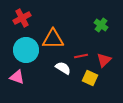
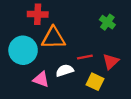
red cross: (22, 18) -> (38, 14), moved, turned 30
white semicircle: (63, 68) -> (65, 70), turned -49
pink triangle: (17, 77) -> (41, 79), moved

